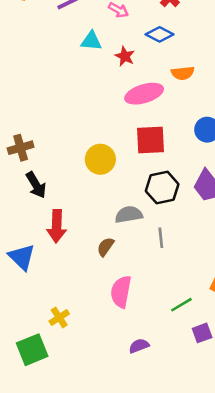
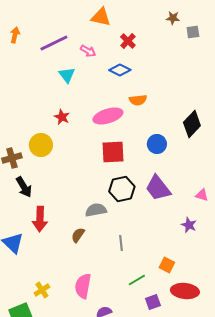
cyan triangle: (91, 41) -> (67, 75), turned 48
red star: (125, 56) -> (62, 117), moved
yellow circle: (100, 159) -> (41, 145), moved
gray line: (161, 238) -> (121, 243), moved
pink semicircle: (121, 292) -> (83, 286), moved

